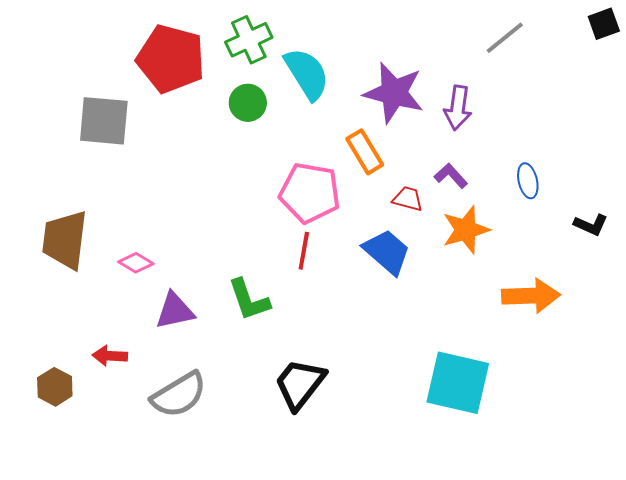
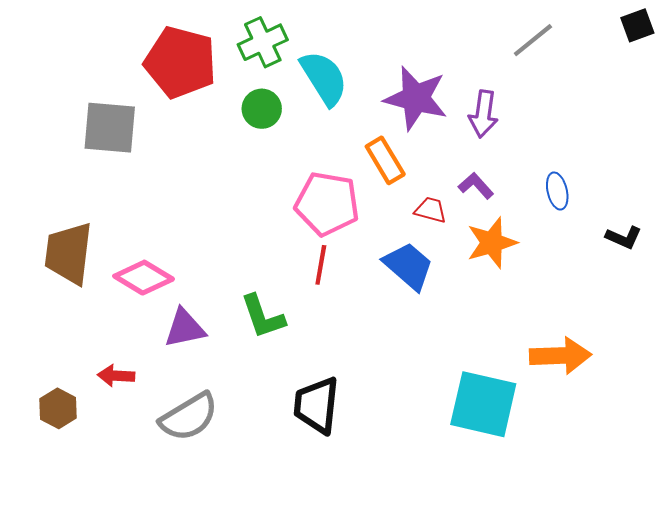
pink diamond: (136, 263) -> (144, 278), size x1.6
orange arrow: (531, 296) -> (560, 356), moved
black trapezoid: (300, 384) -> (317, 405), turned -32

